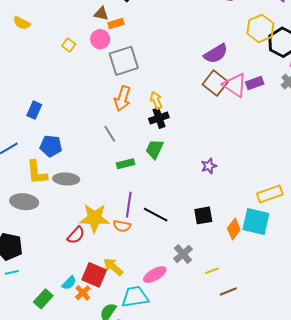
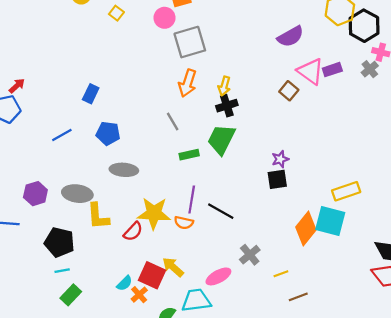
yellow square: (69, 45) -> (116, 13), moved
brown square: (215, 83) -> (289, 91), moved, size x0.7
yellow arrow: (156, 100) -> (224, 86), turned -144
green trapezoid: (155, 149) -> (221, 139), size x1.4
yellow L-shape: (37, 172) -> (98, 216), moved
black square: (203, 215) -> (277, 179), moved
orange diamond: (234, 229) -> (306, 229), size x1.4
green rectangle: (43, 299) -> (71, 295), moved

